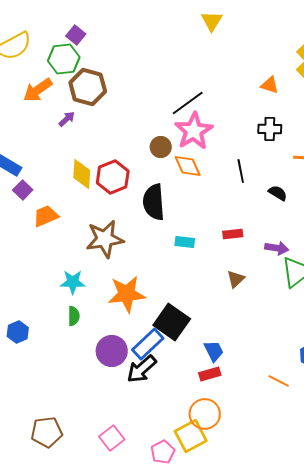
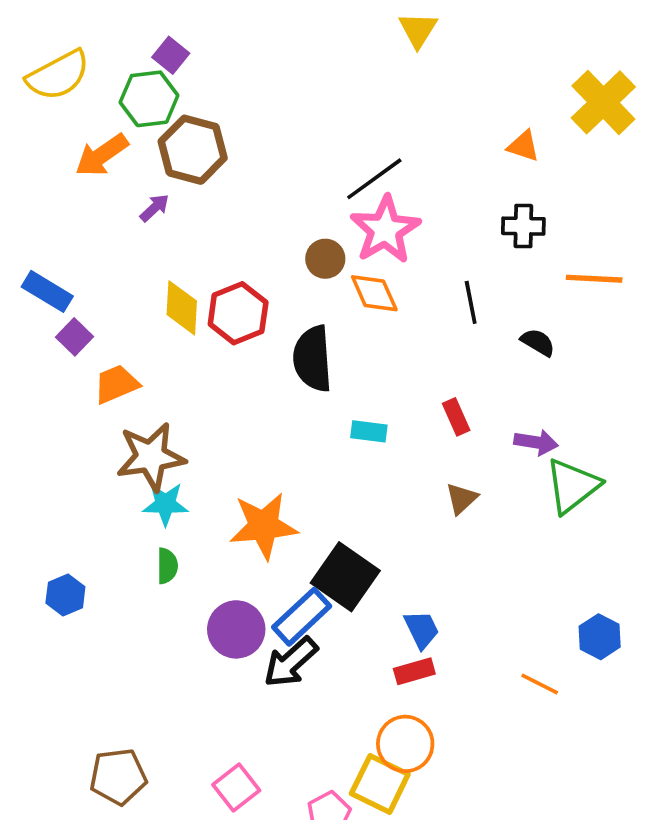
red rectangle: (233, 234) -> (456, 417), turned 72
brown star: (105, 239) -> (151, 457), moved
yellow square: (191, 436) -> (380, 784), turned -36

